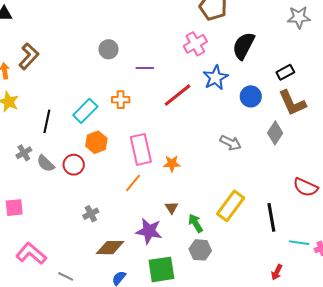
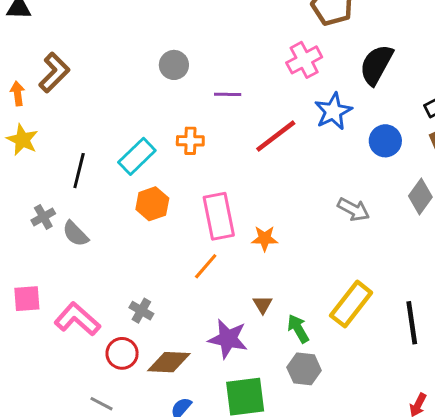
red circle: (74, 165) -> (122, 353), moved
gray cross: (91, 214) -> (141, 311), turned -35
pink L-shape: (31, 254) -> (77, 319), moved

